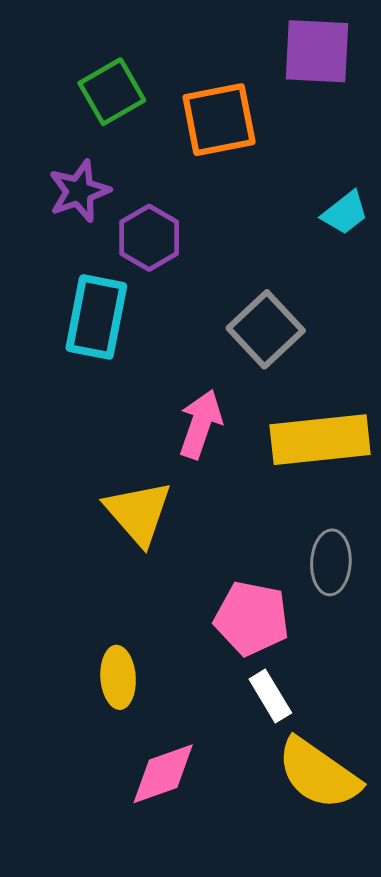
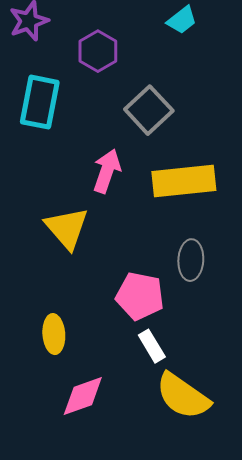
cyan trapezoid: (345, 213) -> (182, 20), moved
purple hexagon: (149, 238) -> (98, 51), moved

